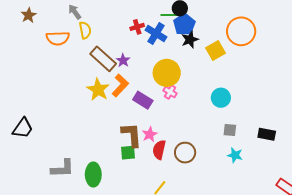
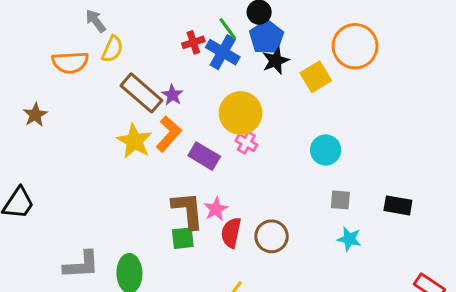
brown star: (29, 15) -> (35, 115), moved
green line: (169, 15) -> (228, 29), moved, turned 56
yellow semicircle: (85, 30) -> (112, 49), turned 36

